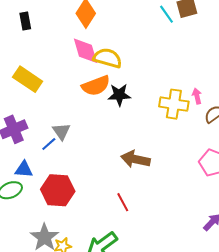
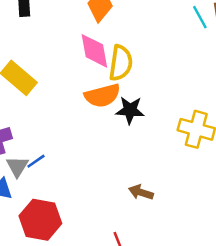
yellow semicircle: (108, 58) -> (121, 63), turned 76
gray triangle: (61, 131) -> (17, 166), moved
brown arrow: (135, 159) -> (141, 192), size x0.7

